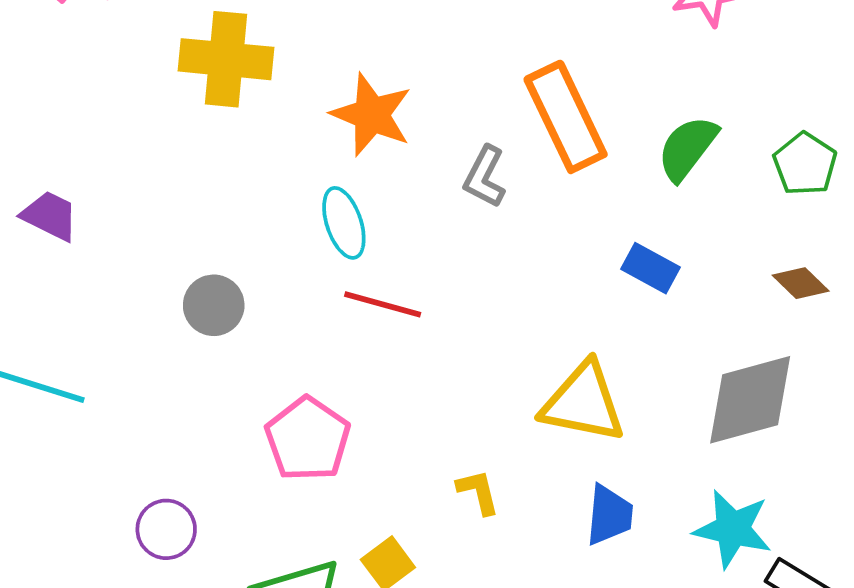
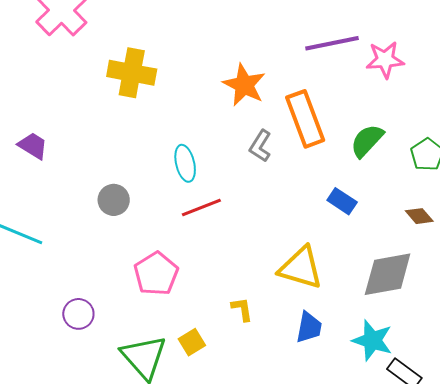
orange star: (372, 115) -> (244, 85), moved
red line: (383, 304) -> (201, 207), turned -42

